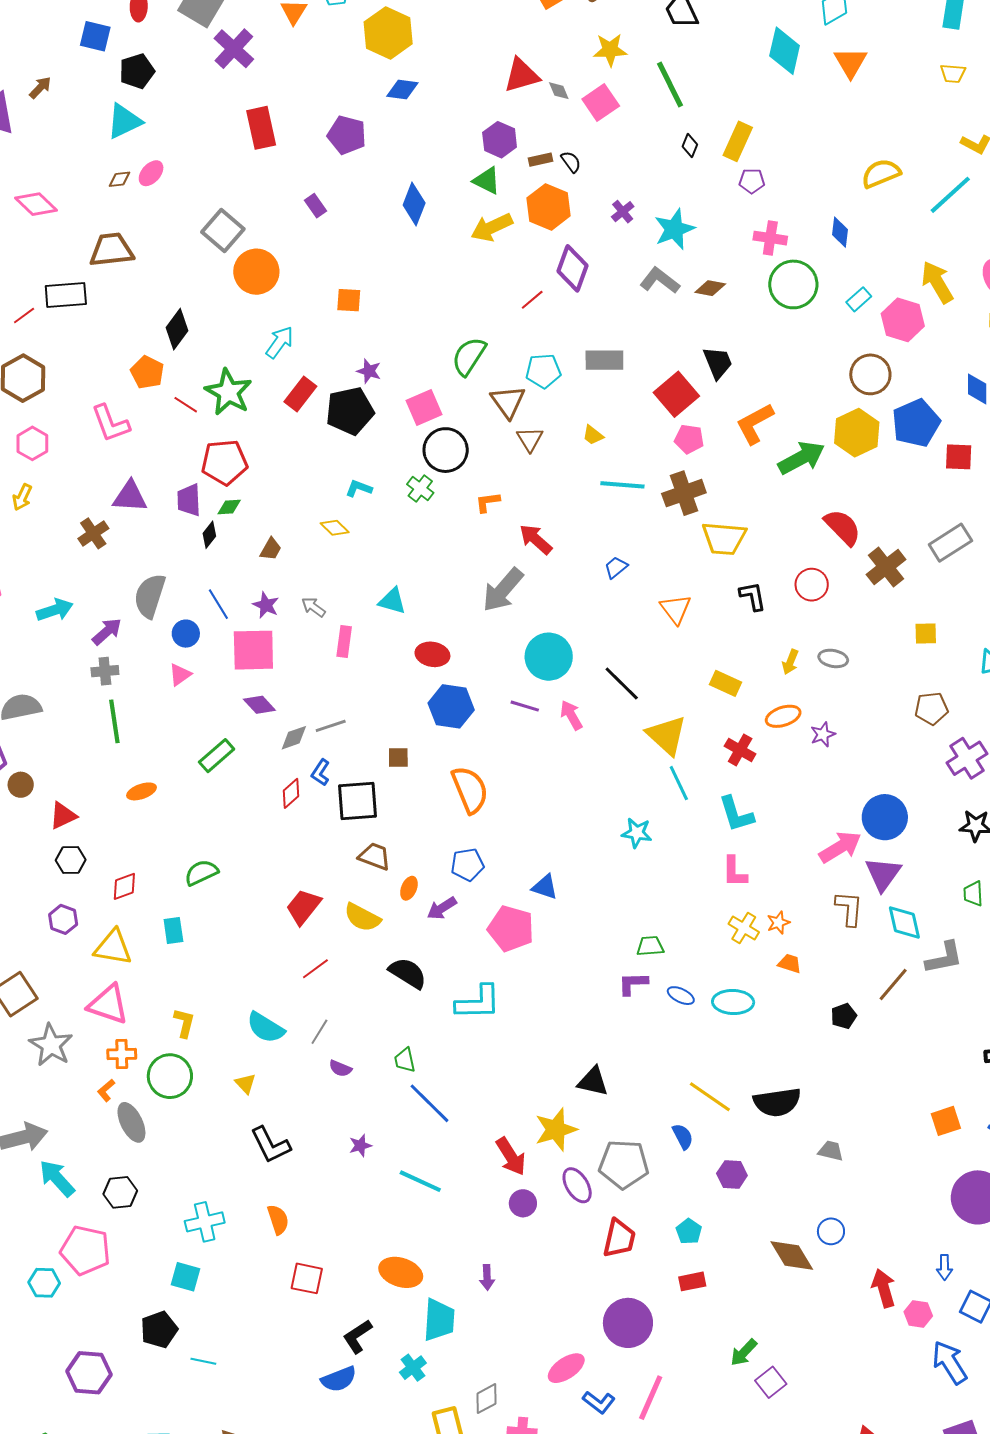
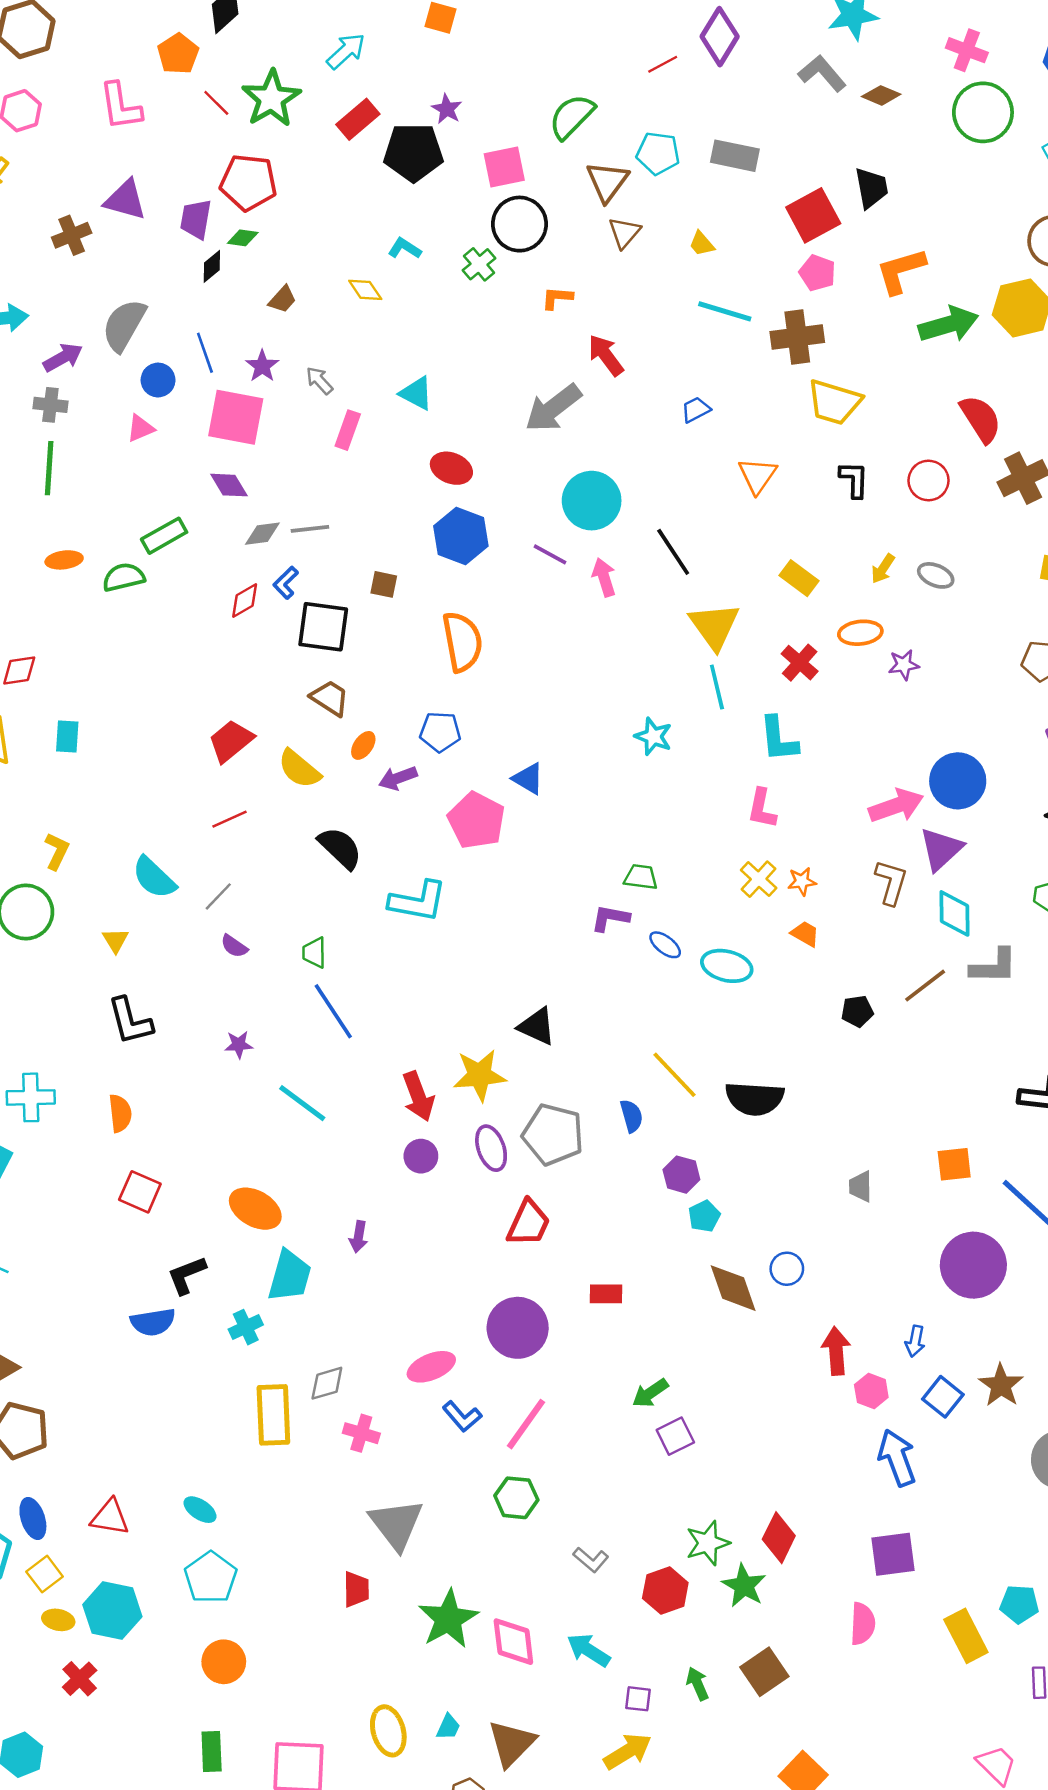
green semicircle: (201, 872) -> (124, 577), moved
gray trapezoid: (831, 1151) -> (861, 1187), moved, turned -116
cyan pentagon: (689, 1231) -> (704, 1216), moved

